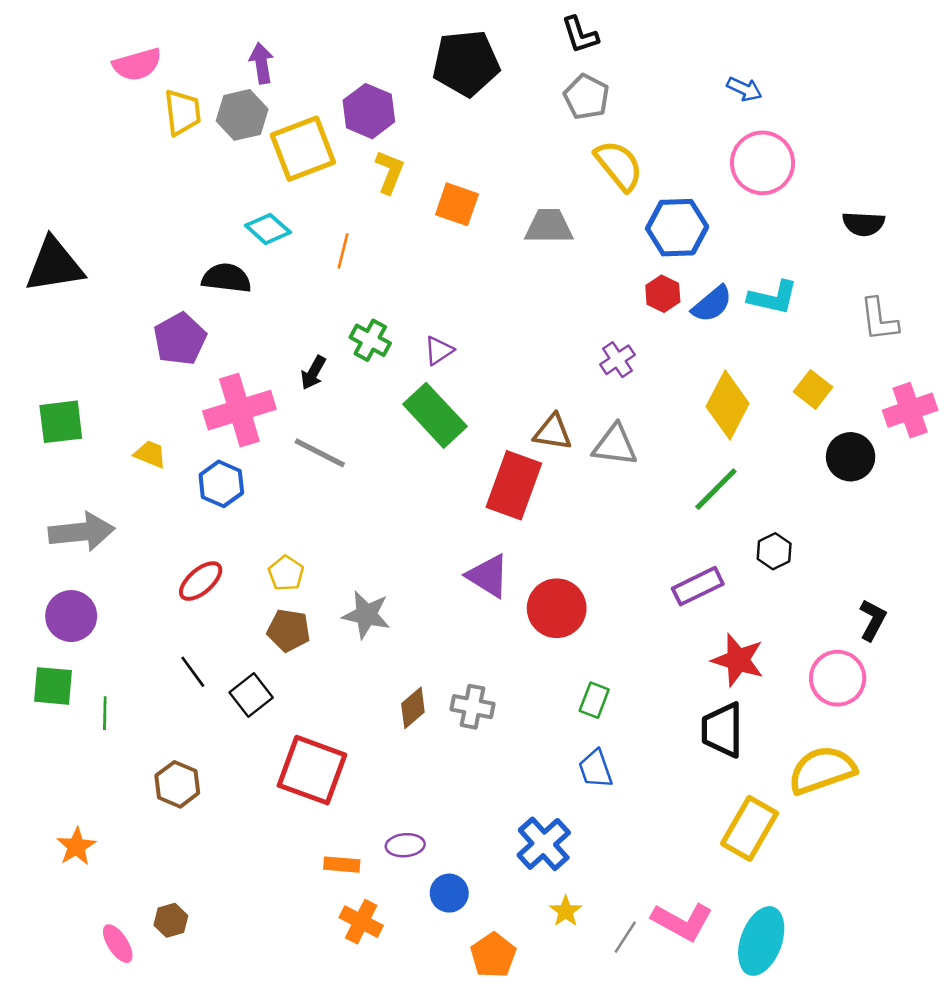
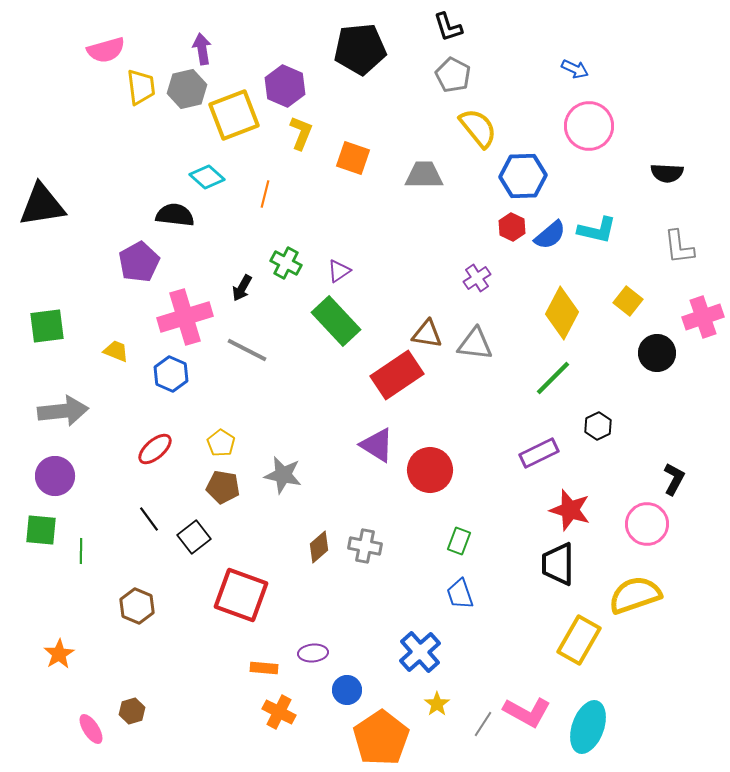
red rectangle: (514, 485) -> (397, 375), turned 36
orange pentagon: (493, 955) -> (381, 738), size x1.6

